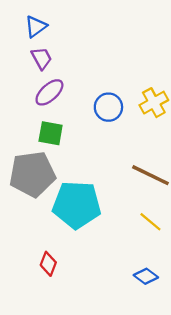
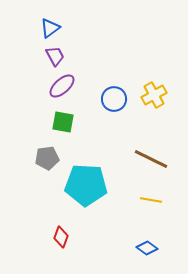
gray pentagon: (32, 174) -> (47, 158), size x0.6
yellow line: (150, 222) -> (151, 200), turned -30

